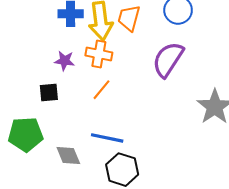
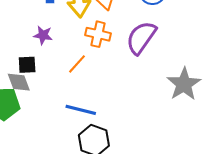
orange cross: (99, 54) -> (98, 34), moved
gray diamond: (68, 156) -> (19, 82), moved

